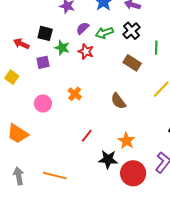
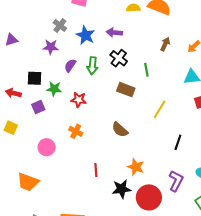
green arrow: (104, 33) -> (92, 66), turned -54
red star: (86, 51) -> (79, 100), moved
red line: (87, 136) -> (96, 170), turned -32

